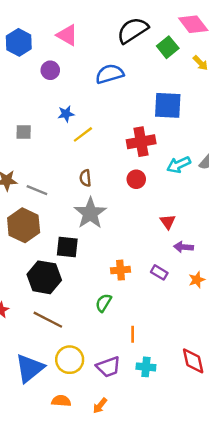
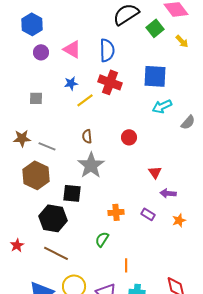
pink triangle: (67, 35) -> (72, 49), moved
purple circle: (50, 70) -> (41, 52), moved
blue semicircle: (110, 74) -> (107, 50), turned 105
red cross: (141, 142) -> (110, 82), moved, turned 30
cyan arrow: (179, 165) -> (162, 106), moved

